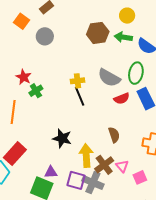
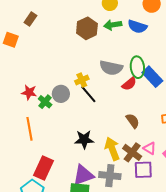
gray circle: (45, 36) -> (61, 94), moved
green ellipse: (136, 73) -> (137, 67), moved
purple triangle: (51, 172) -> (83, 175), size x1.6
purple square: (76, 180) -> (143, 170), moved
gray cross: (93, 183) -> (110, 176), moved

